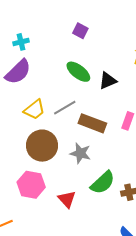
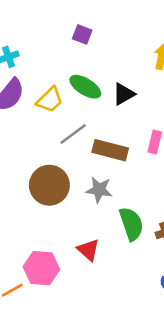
yellow trapezoid: (34, 110) -> (50, 100), moved
green semicircle: (103, 183) -> (131, 224), turned -60
pink hexagon: (31, 185) -> (41, 268), moved

